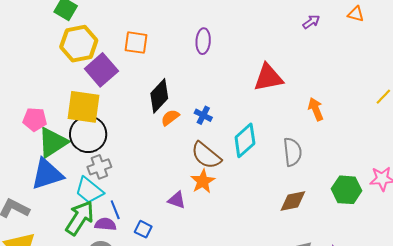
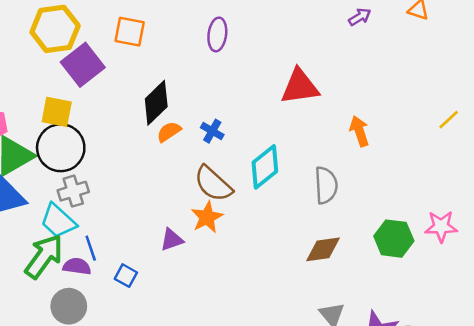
yellow square: (84, 107) -> (57, 112), size x0.7
purple triangle: (177, 200) -> (172, 240), turned -42

